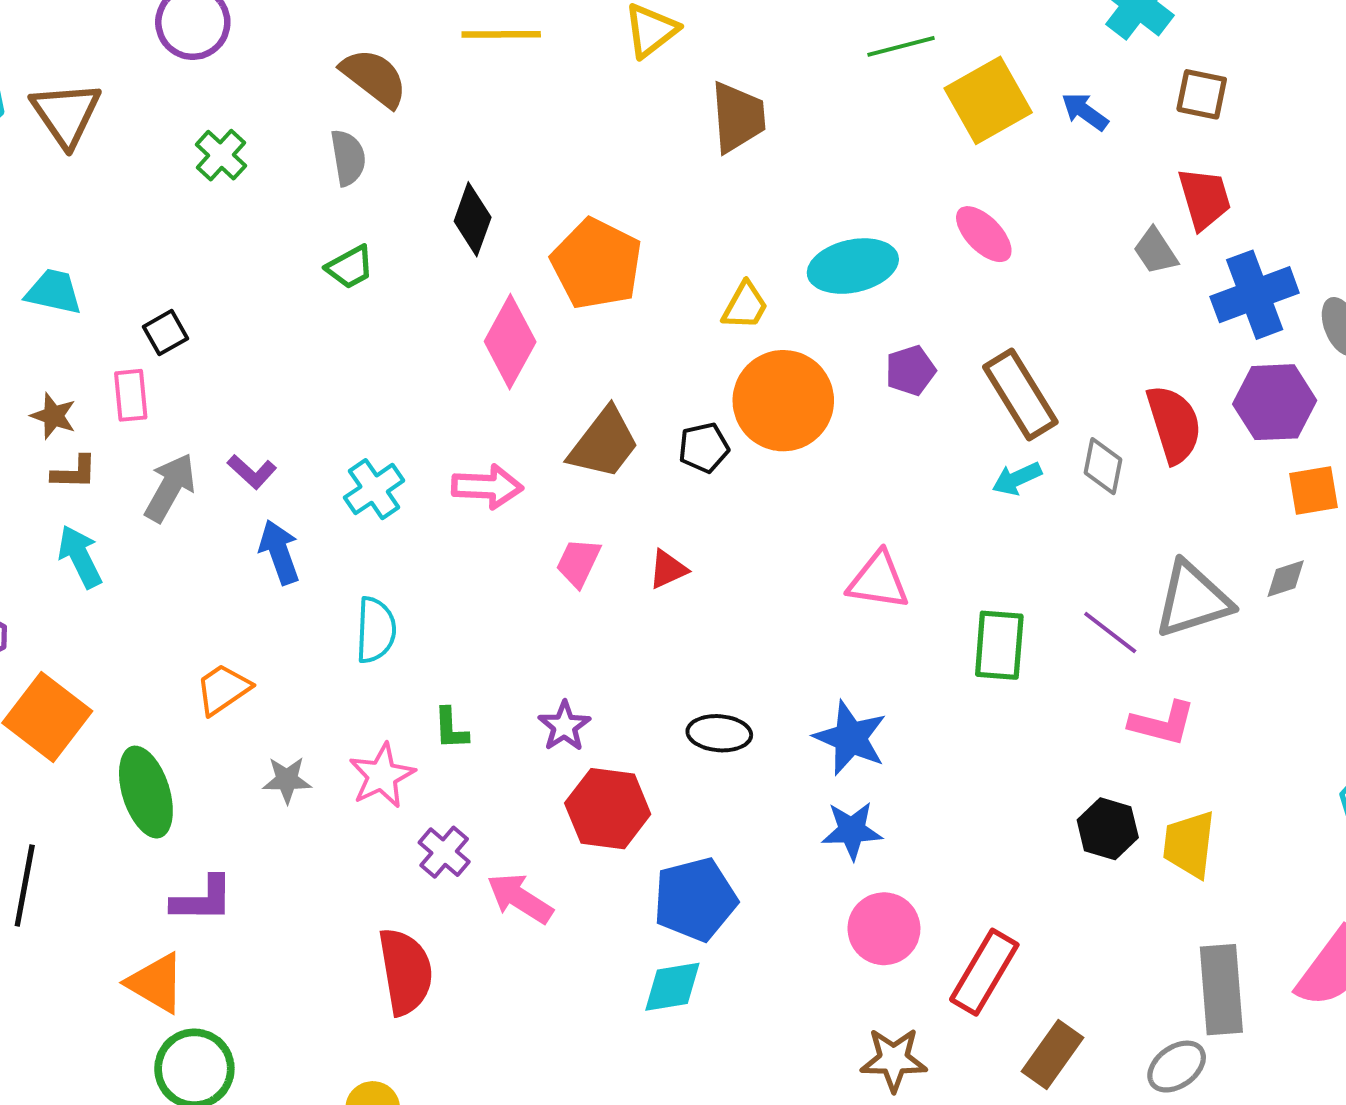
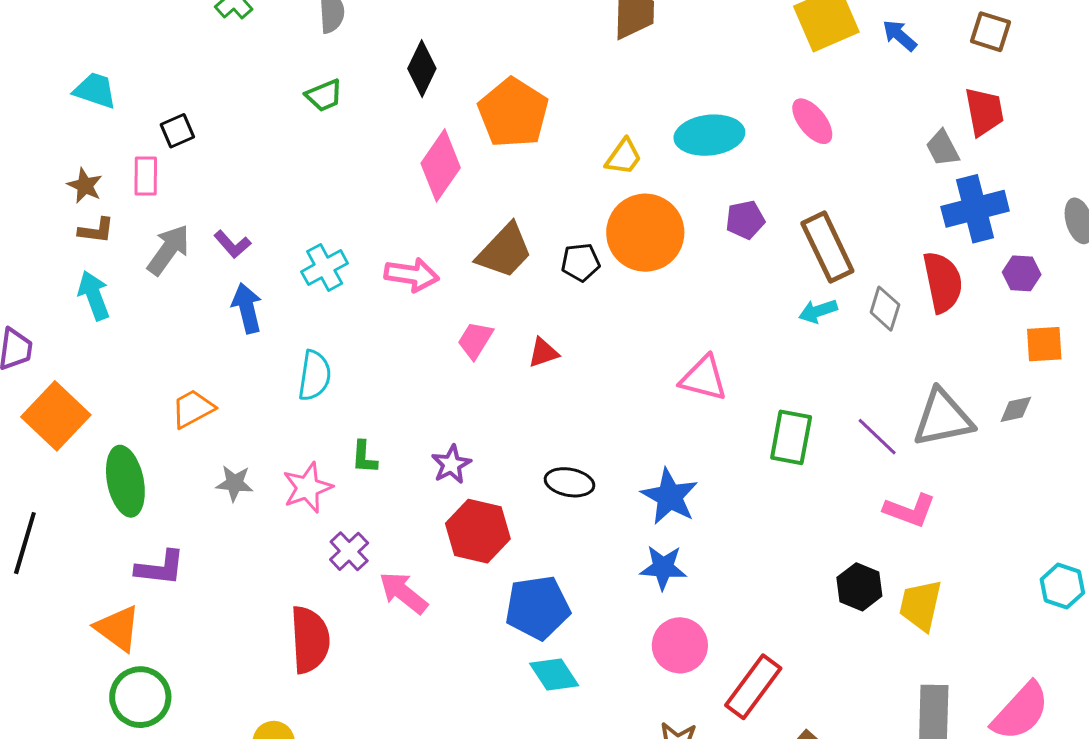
blue cross: (1255, 295) -> (975, 209), moved
purple hexagon: (1275, 402) -> (1022, 273), size x0.6
cyan diamond: (672, 987) -> (554, 674), moved, turned 60

